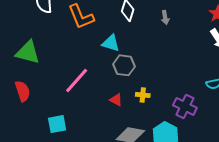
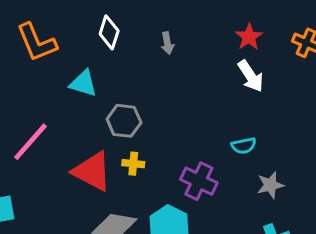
gray hexagon: (124, 65) -> (124, 121), moved
red triangle: (116, 100) -> (92, 171), size x2.0

